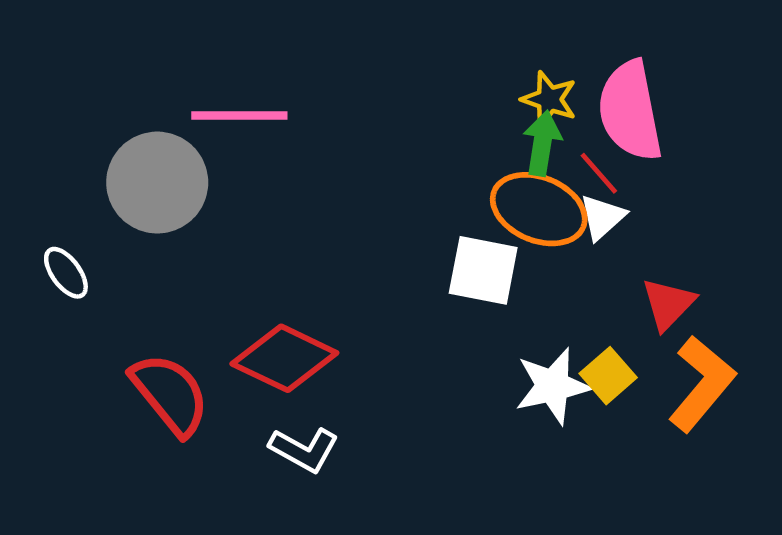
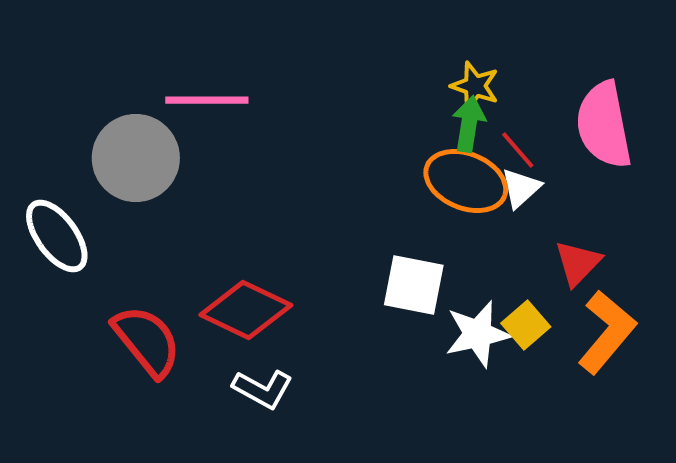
pink semicircle: (630, 111) -> (604, 125), moved
white square: (483, 270) -> (414, 285), moved
white ellipse: (66, 273) -> (57, 236), size x1.6

